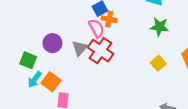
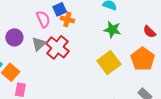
pink semicircle: (96, 28) -> (43, 19), moved
yellow square: (158, 63) -> (109, 63), size x1.6

